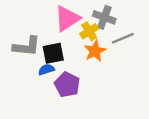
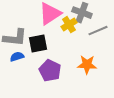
orange star: (95, 51) -> (87, 65), moved, turned 30
blue semicircle: (46, 70) -> (17, 57), moved

